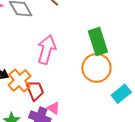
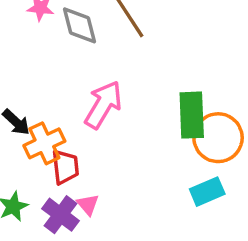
orange circle: (96, 68) -> (218, 138), moved
cyan rectangle: (121, 94) -> (207, 192), moved

